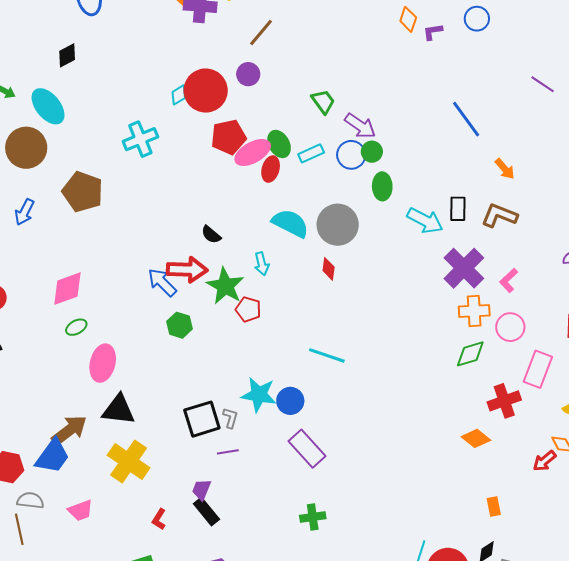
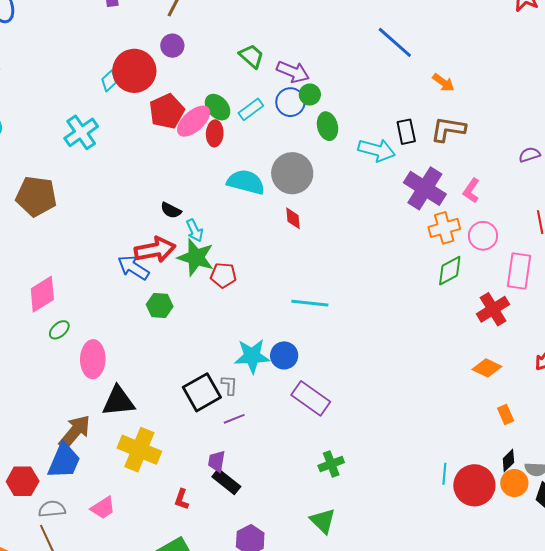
cyan arrow: (262, 264) -> (195, 230), moved
orange diamond: (476, 438) -> (487, 368), moved

